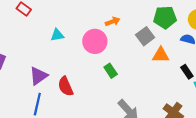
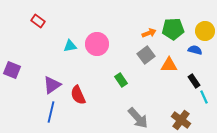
orange arrow: (113, 22) -> (149, 33), moved
gray square: (145, 36) -> (146, 55), moved
pink circle: (95, 41) -> (97, 44), moved

